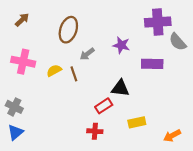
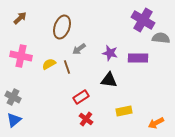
purple cross: (158, 22) -> (143, 20), turned 35
gray semicircle: (178, 42) -> (161, 38), turned 138
purple star: (121, 45) -> (110, 53), moved
red rectangle: (104, 106) -> (81, 97), moved
red cross: (95, 131) -> (86, 119), turned 32

